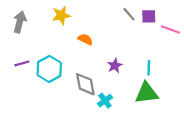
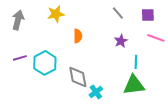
purple square: (149, 16) -> (148, 15), moved
pink line: (171, 30) -> (156, 38), moved
orange semicircle: (85, 39) -> (78, 36), turned 64
purple star: (115, 66) -> (121, 41), moved

